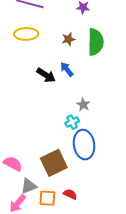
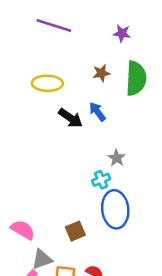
yellow ellipse: (26, 34) -> (47, 83), moved
brown square: (54, 163) -> (75, 231), size x0.6

